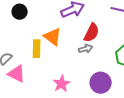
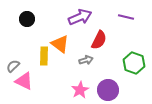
gray arrow: (86, 49) -> (86, 60), moved
pink star: (62, 84) -> (80, 90), moved

